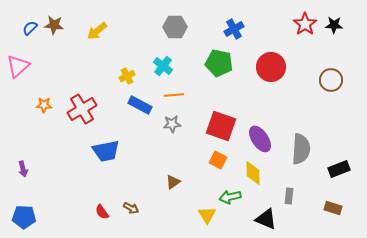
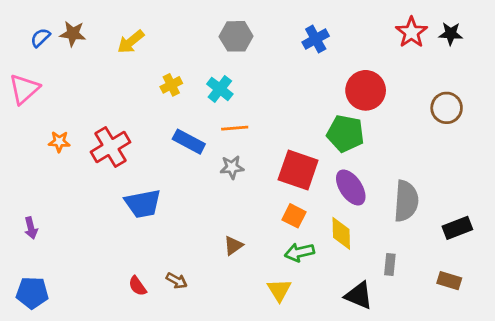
green pentagon: (219, 63) -> (345, 134), moved
yellow cross: (127, 76) -> (171, 85), moved
green arrow: (230, 197) -> (299, 252), moved

